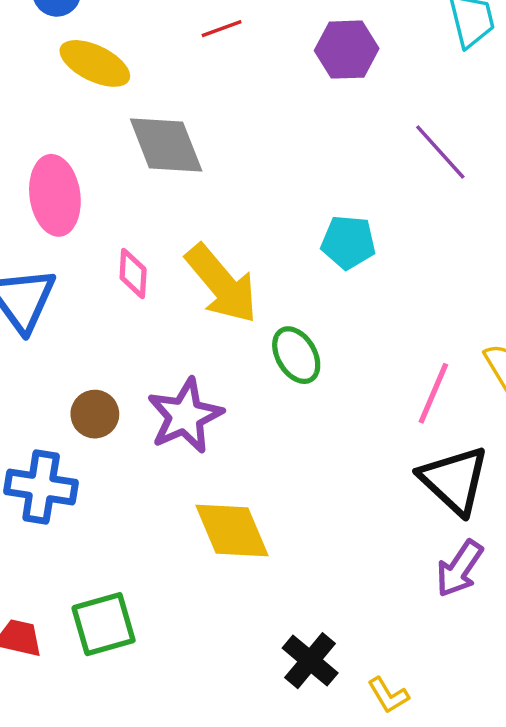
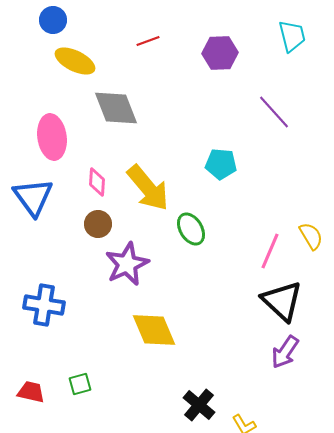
brown circle: (95, 414) -> (98, 224), moved
green square: (104, 624) -> (80, 384), size x0.6

